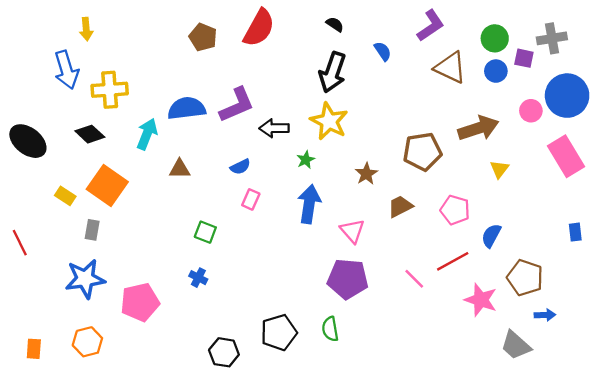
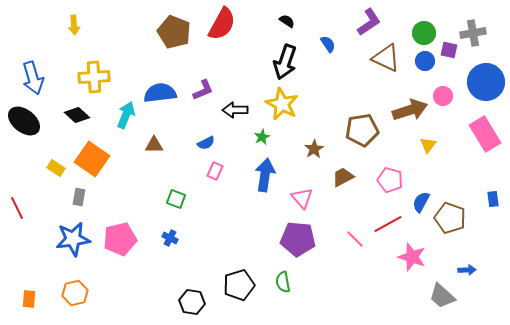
brown pentagon: (203, 37) -> (174, 32), size x1.4
blue arrow: (66, 70) -> (33, 78), moved
purple L-shape: (237, 105) -> (203, 90), size x0.7
pink circle: (531, 111) -> (443, 96), moved
brown pentagon: (525, 278) -> (450, 218), moved
pink pentagon: (140, 302) -> (120, 239), moved

